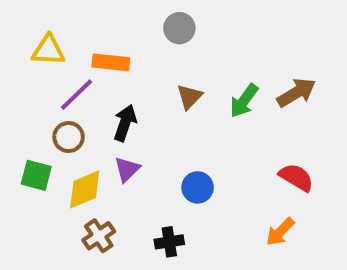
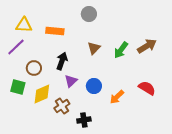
purple line: (77, 95) -> (16, 47), moved
purple triangle: (127, 169) -> (71, 81), moved
blue circle: (198, 187) -> (94, 86), moved
orange arrow: (280, 232) -> (117, 97), moved
brown cross: (99, 236) -> (62, 106), moved

